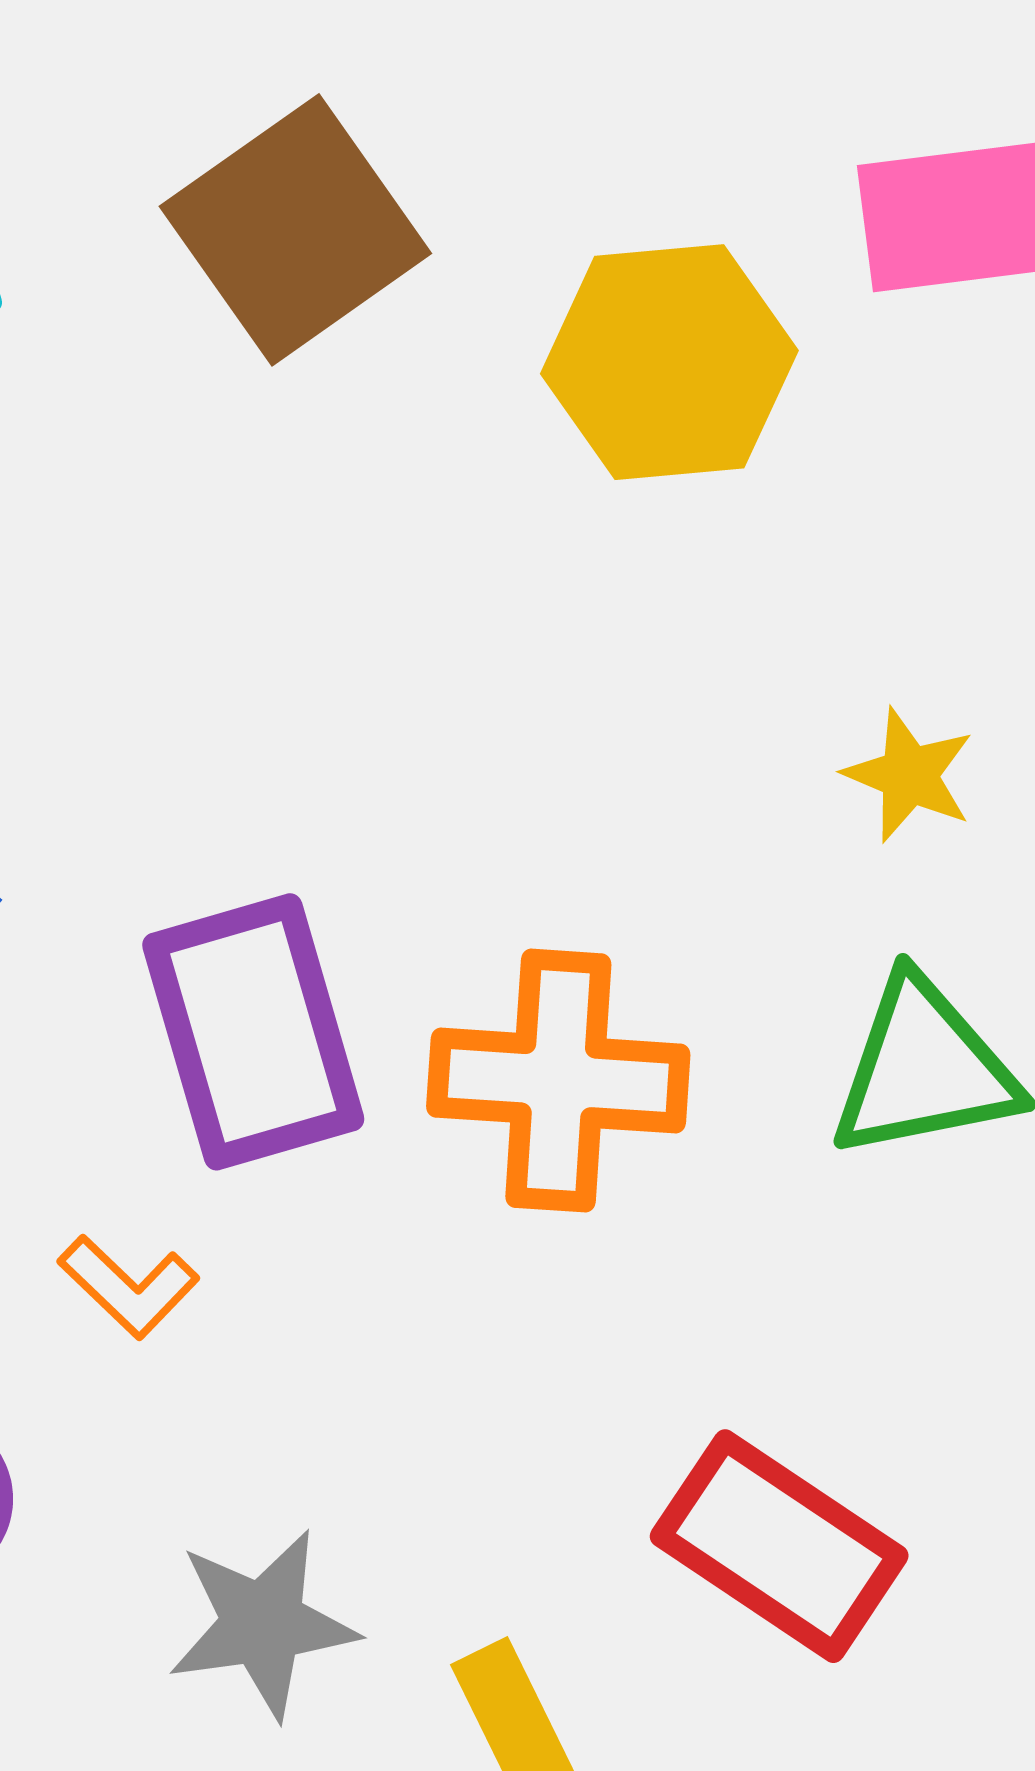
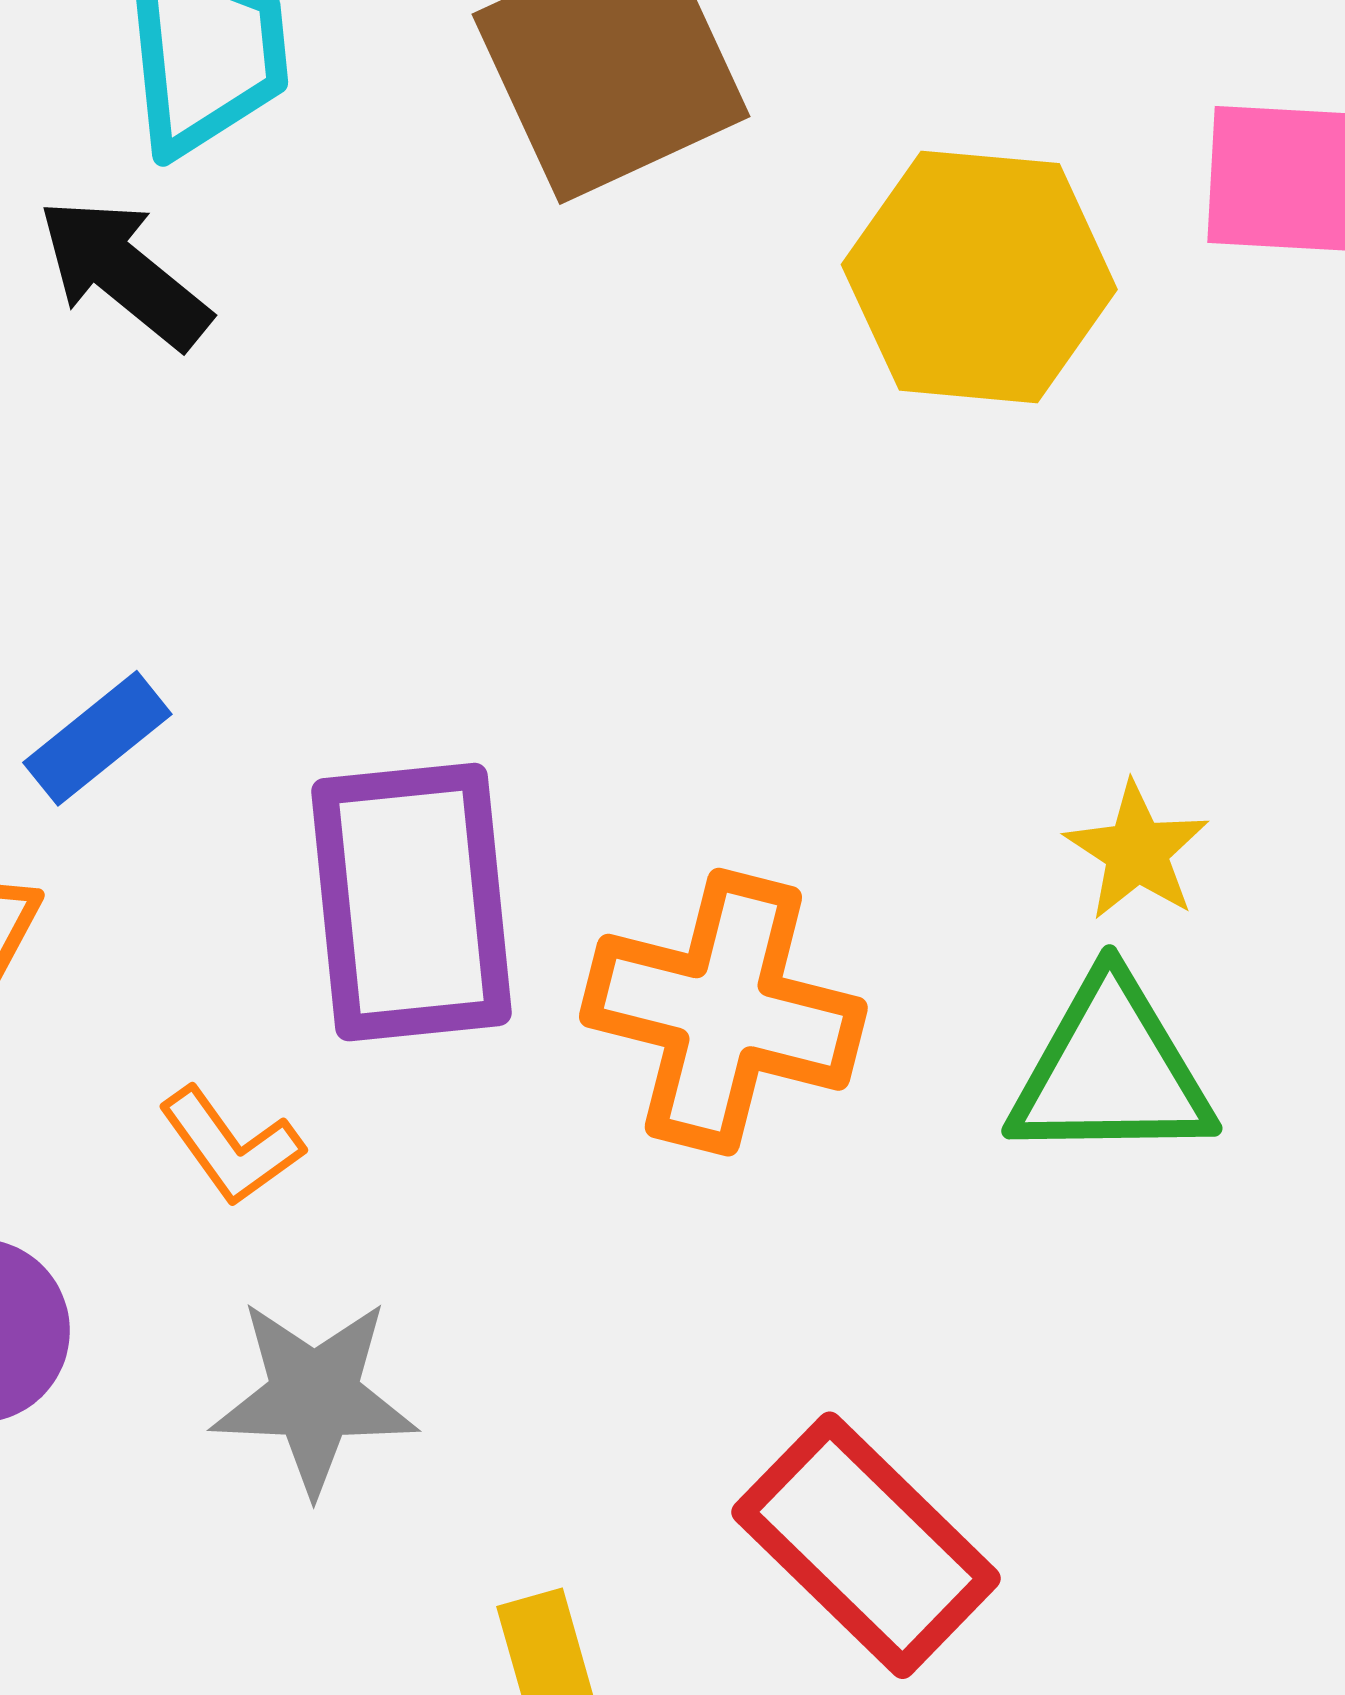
yellow star: (909, 775) -> (1137, 851), moved
gray star: (263, 1624) -> (314, 1396), moved

